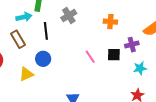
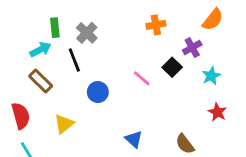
gray cross: (69, 16) -> (87, 33), moved
black square: (114, 55) -> (172, 67), turned -32
blue circle: (43, 59) -> (98, 92), moved

